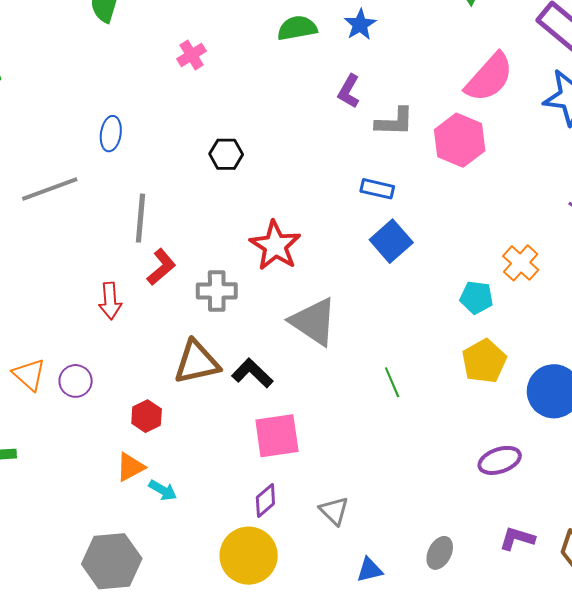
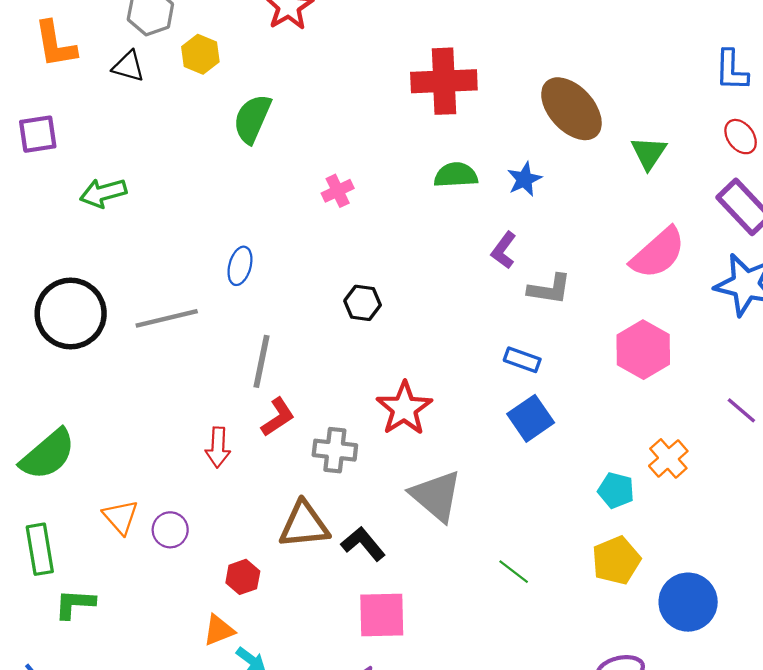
pink hexagon: (460, 140) -> (643, 350), moved
green line: (392, 382) -> (514, 572), turned -36

